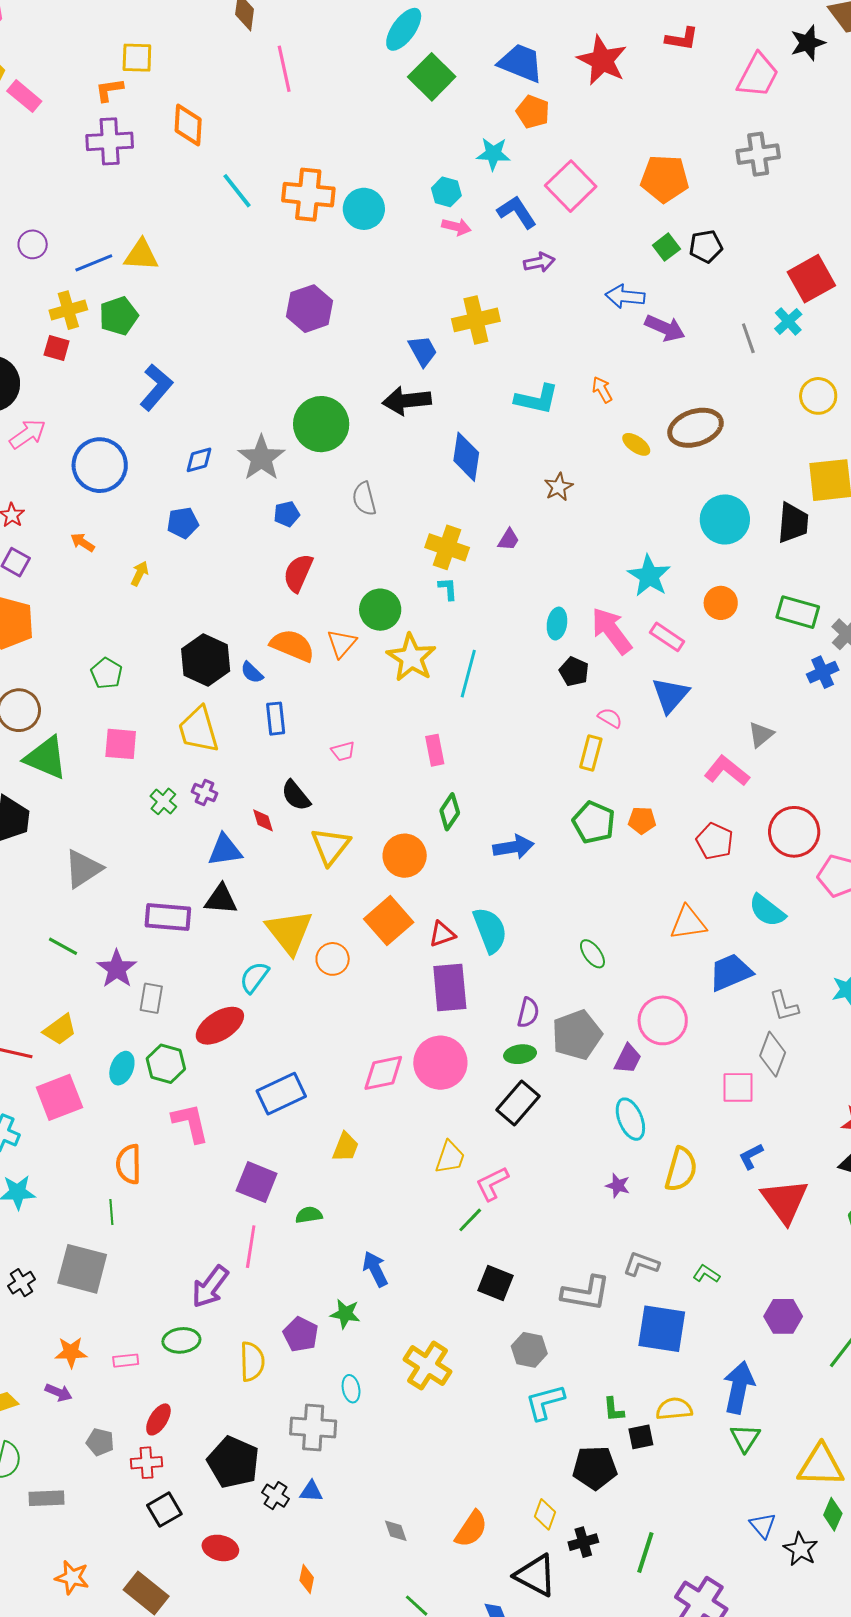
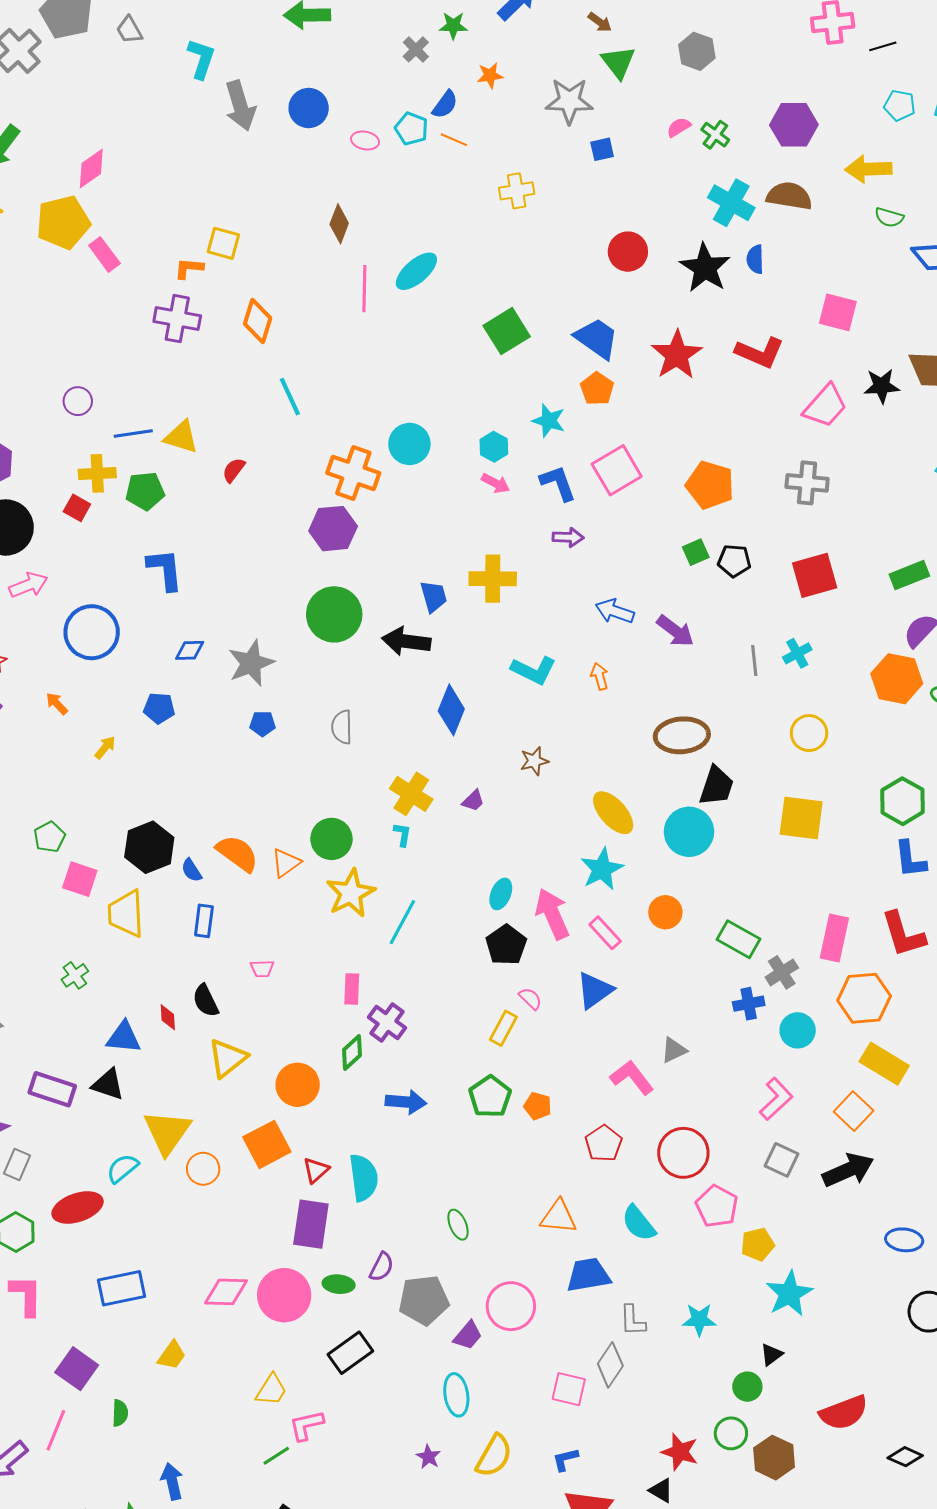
cyan ellipse: (404, 29) -> (416, 271), moved
red L-shape: (682, 39) -> (760, 352), size x1.4
orange cross: (308, 195) -> (353, 473), moved
red square: (811, 279) -> (815, 575), moved
blue arrow: (625, 296) -> (615, 611), moved
blue L-shape: (156, 387) -> (165, 569), turned -60
green circle: (321, 424) -> (334, 614), moved
yellow ellipse: (636, 444) -> (613, 813), moved, size x1.6
black trapezoid: (793, 523) -> (716, 786), moved
red semicircle: (298, 573) -> (234, 470), moved, size x0.7
black pentagon: (574, 672) -> (506, 945), size x1.4
pink square: (121, 744) -> (80, 879), moved
purple cross: (204, 793) -> (387, 1023), moved, size x1.5
red triangle: (442, 934) -> (316, 1170), turned -36
green ellipse: (520, 1054) -> (339, 1284), moved
green semicircle: (309, 1215) -> (120, 1413), turned 88

